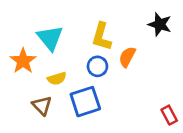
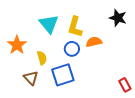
cyan triangle: (50, 38) -> (49, 24), moved
orange semicircle: (127, 57) -> (94, 42), turned 49
yellow semicircle: (57, 79) -> (42, 58), turned -88

